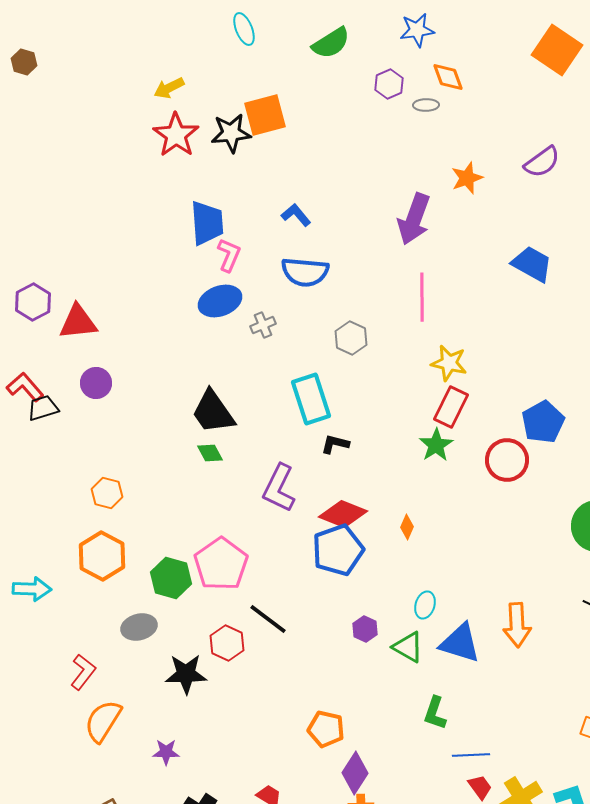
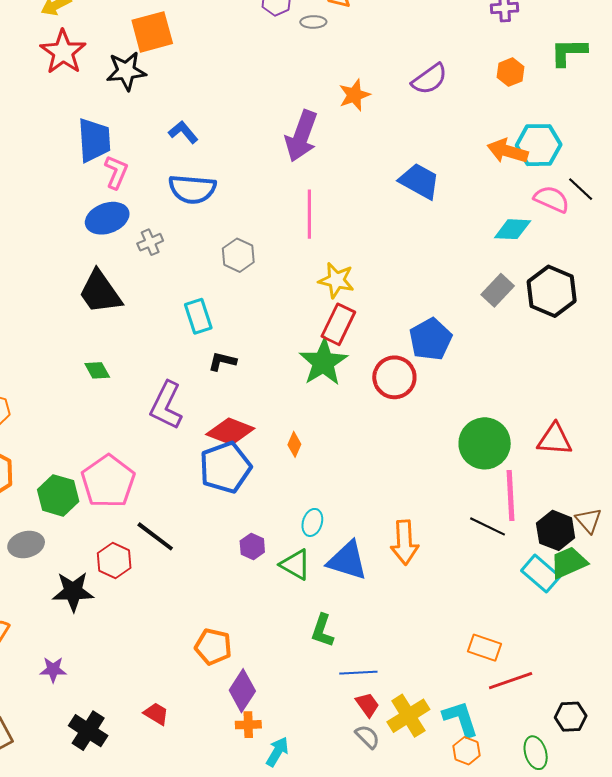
black star: (231, 133) -> (126, 71), moved
cyan rectangle: (311, 399) -> (198, 316), size x0.7
black trapezoid: (213, 412) -> (100, 292), moved
green star: (436, 445) -> (323, 362), size x1.4

